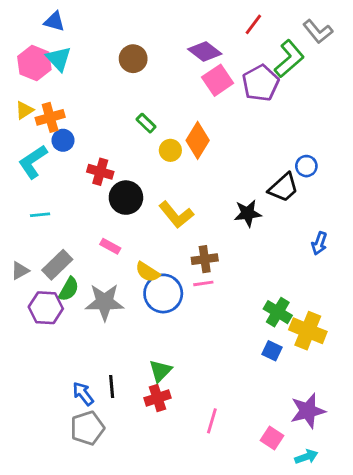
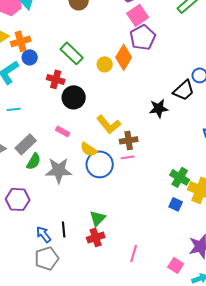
purple pentagon: (261, 83) -> (143, 37), moved
green rectangle: (146, 123) -> (72, 53), moved, size x1.6
yellow L-shape: (176, 215) -> (109, 124), moved
purple hexagon: (46, 308) -> (18, 199), moved

